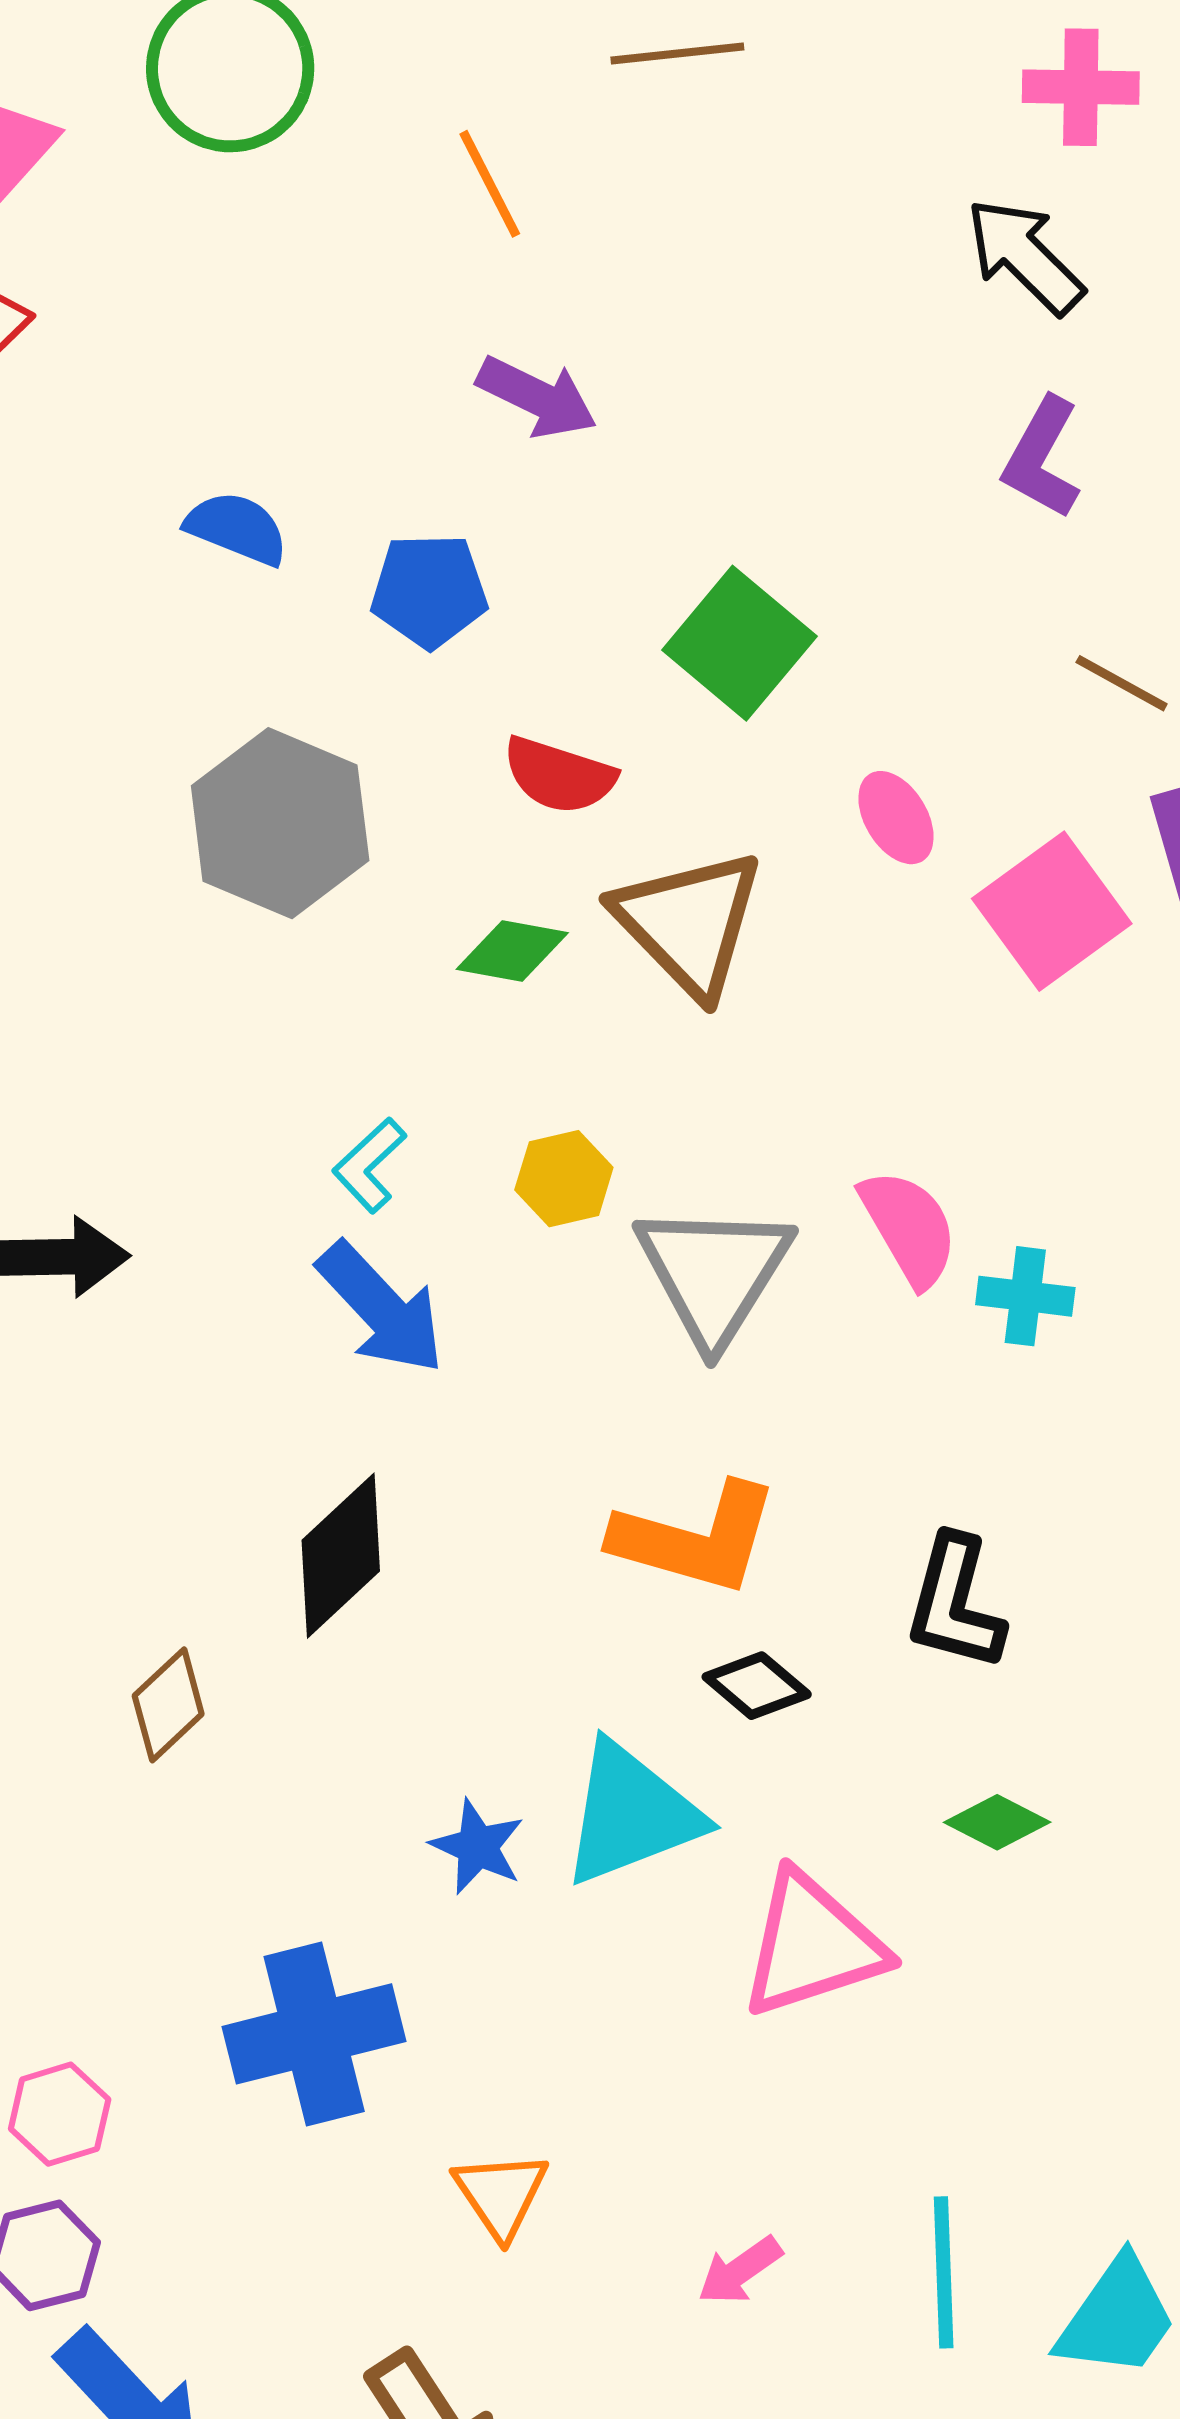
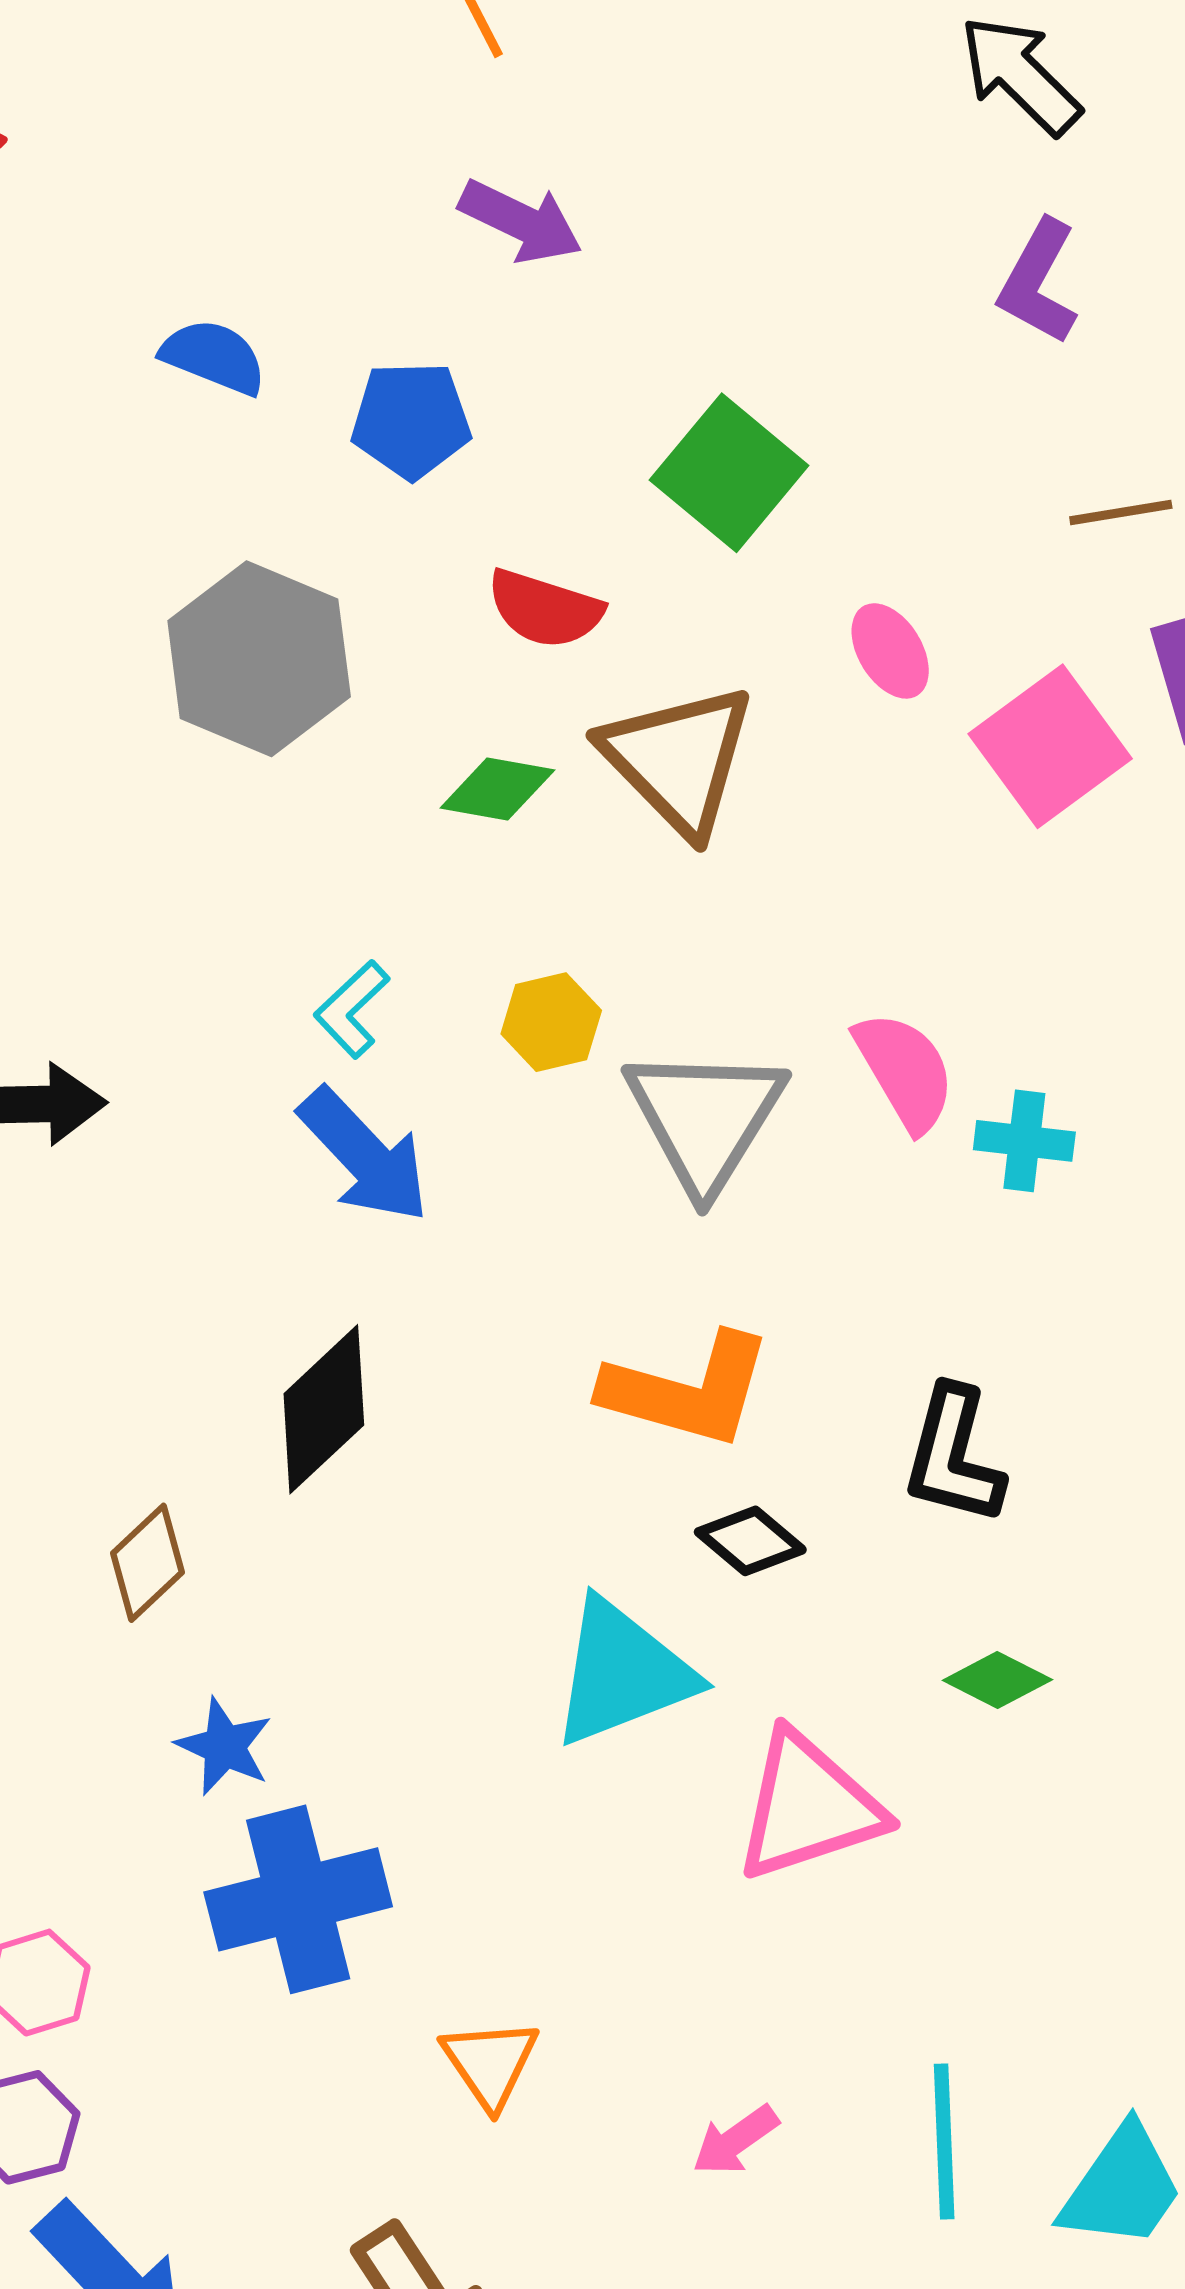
brown line: (1122, 683) -> (1121, 512), turned -38
blue star: (477, 1847) -> (224, 1746), moved

